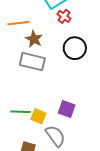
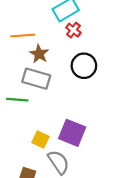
purple square: (67, 109) -> (72, 133), size x1.4
green line: (20, 112) -> (17, 100), moved

